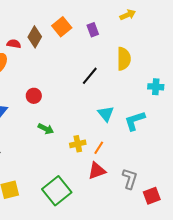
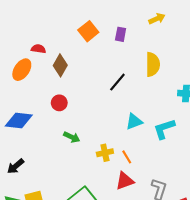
purple rectangle: (93, 30) -> (121, 34), turned 32
brown diamond: (35, 37) -> (60, 65), moved
cyan triangle: (106, 114) -> (134, 122), turned 48
orange line: (99, 148) -> (127, 157), turned -64

